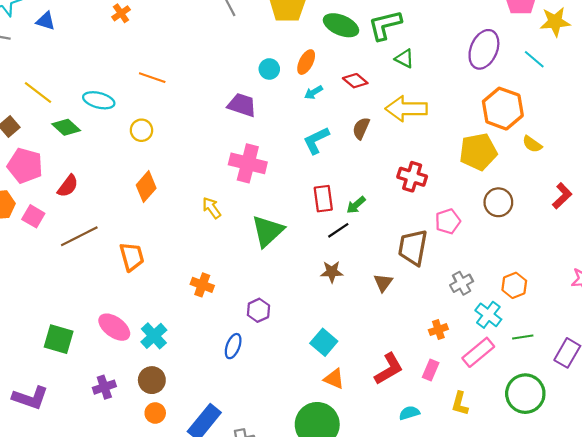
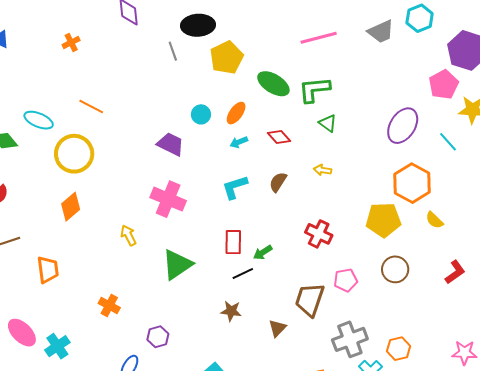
yellow arrow: (406, 109) -> (323, 170), size x0.5
yellow circle: (141, 130) -> (74, 154), size x1.8
gray cross: (462, 283) -> (350, 339), size x1.6

